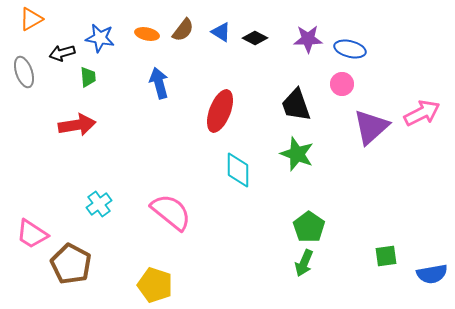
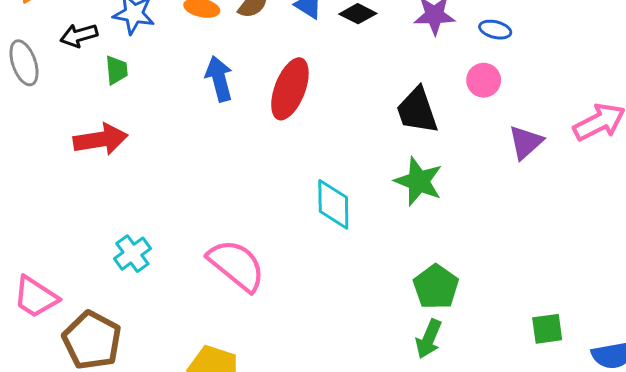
blue ellipse: (350, 49) -> (495, 30), size x0.7
red ellipse: (220, 111) -> (290, 89), moved
purple triangle: (371, 127) -> (526, 142), size x0.7

